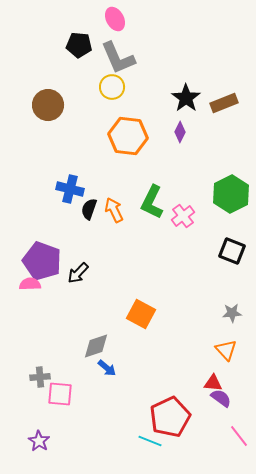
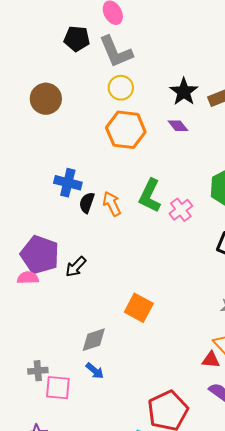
yellow circle: (112, 87) -> (121, 88), moved
purple diamond: (180, 132) -> (178, 126), turned -65
blue arrow: (107, 368) -> (95, 371), moved
red triangle: (213, 383) -> (211, 360), moved

